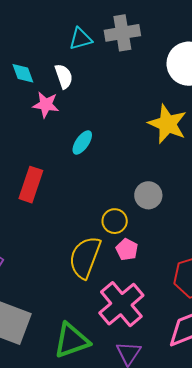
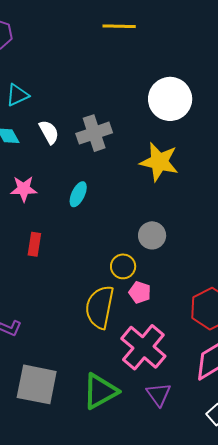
gray cross: (122, 33) -> (94, 133), moved
cyan triangle: (81, 39) -> (17, 95), moved
pink star: (46, 105) -> (24, 189), moved
red rectangle: (31, 185) -> (34, 244), size x0.7

